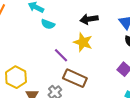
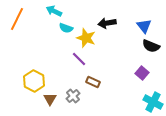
yellow star: (83, 42) -> (86, 38), moved
brown rectangle: (75, 78) -> (93, 82), size x0.6

